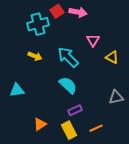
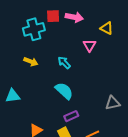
red square: (57, 11) -> (53, 16), turned 32
cyan arrow: (68, 57) -> (64, 63), size x0.6
yellow triangle: (112, 57) -> (107, 28), moved

